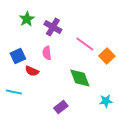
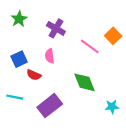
green star: (27, 19) -> (19, 19), moved
orange square: (107, 56) -> (113, 36), moved
purple rectangle: (61, 107) -> (50, 106), moved, size x1.6

